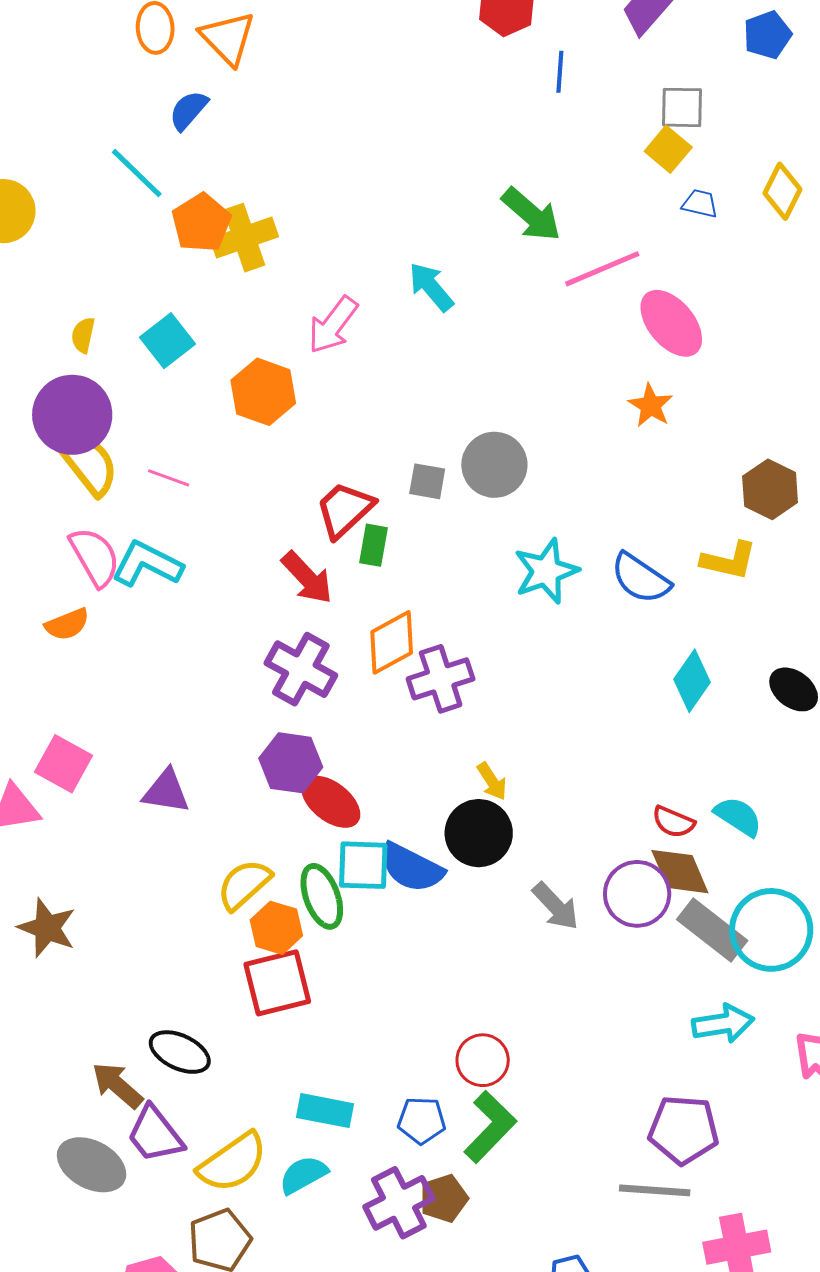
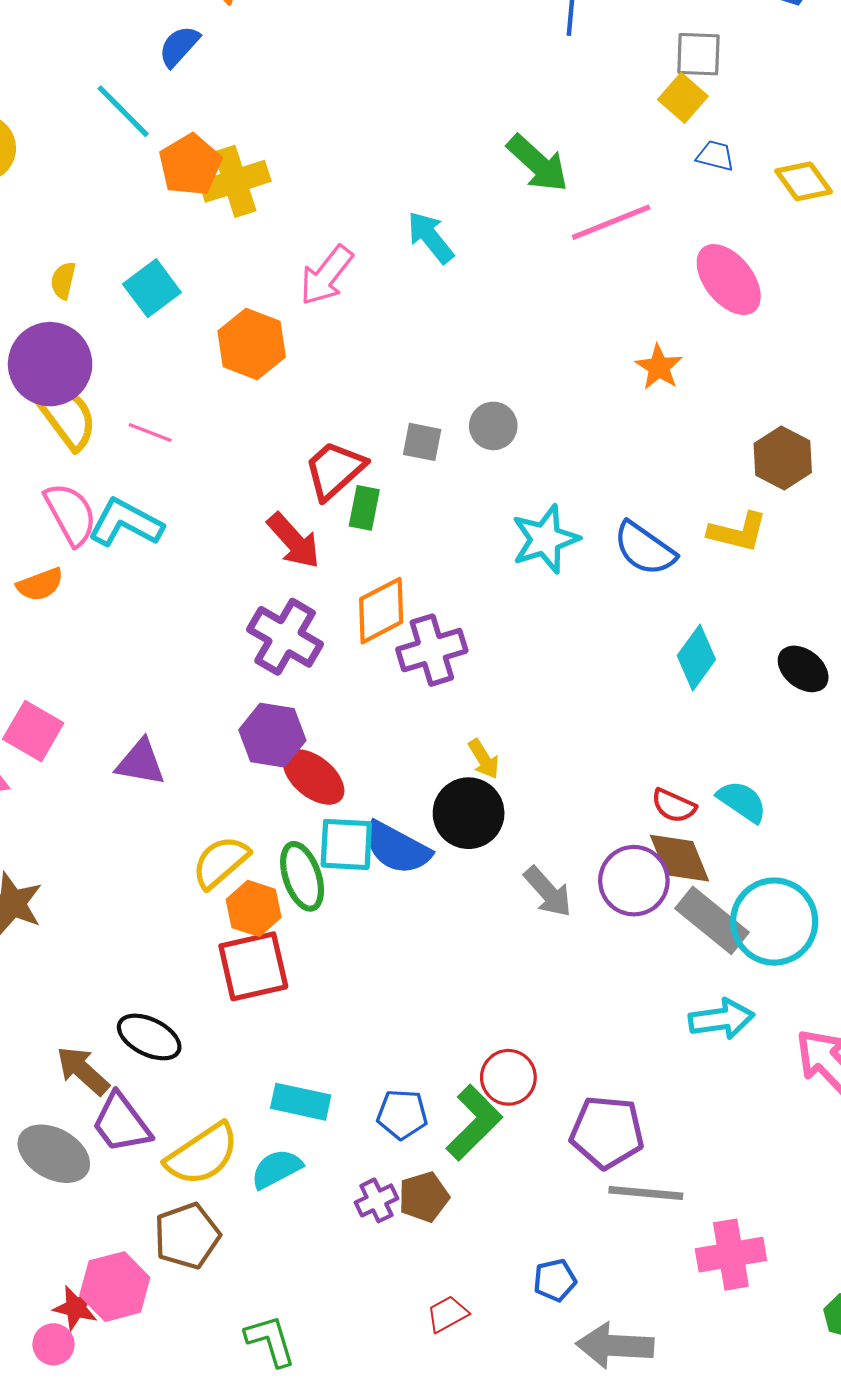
yellow diamond: (783, 191) -> (804, 181), moved, turned -64
pink ellipse: (671, 323) -> (729, 280), moved
gray circle: (494, 465) -> (493, 426), size x0.7
red circle: (483, 1060) -> (508, 1077), moved
purple pentagon: (683, 1130) -> (607, 1132), moved
purple cross: (399, 1203) -> (376, 1200), size x0.6

